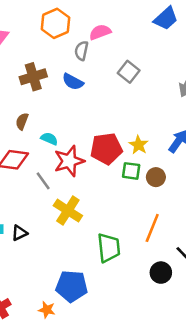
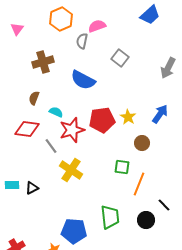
blue semicircle: (73, 82) -> (83, 80), moved, size x1.4
green square: (131, 171) -> (122, 167), moved
green trapezoid: (109, 248) -> (110, 217), moved

